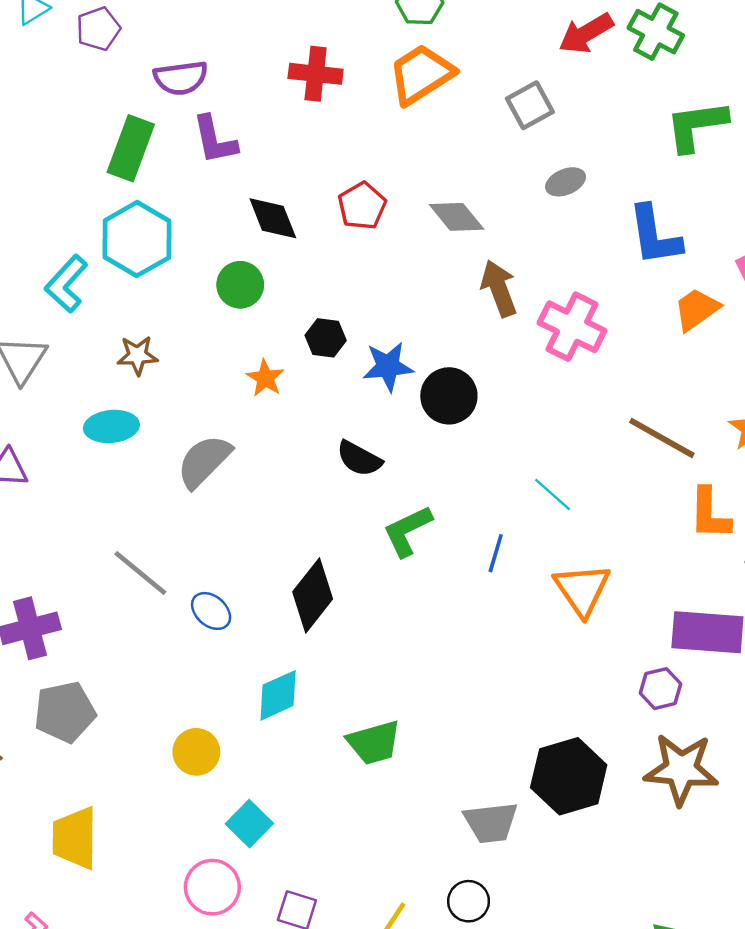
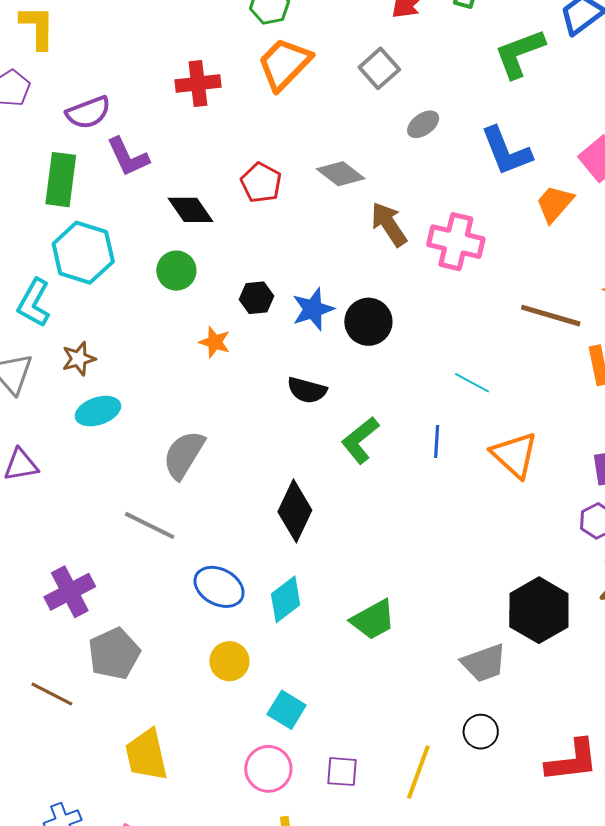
brown star: (137, 355) -> (79, 359), moved
gray semicircle: (204, 461) -> (184, 455), moved
blue ellipse: (211, 611) -> (219, 587), moved, size x1.4

